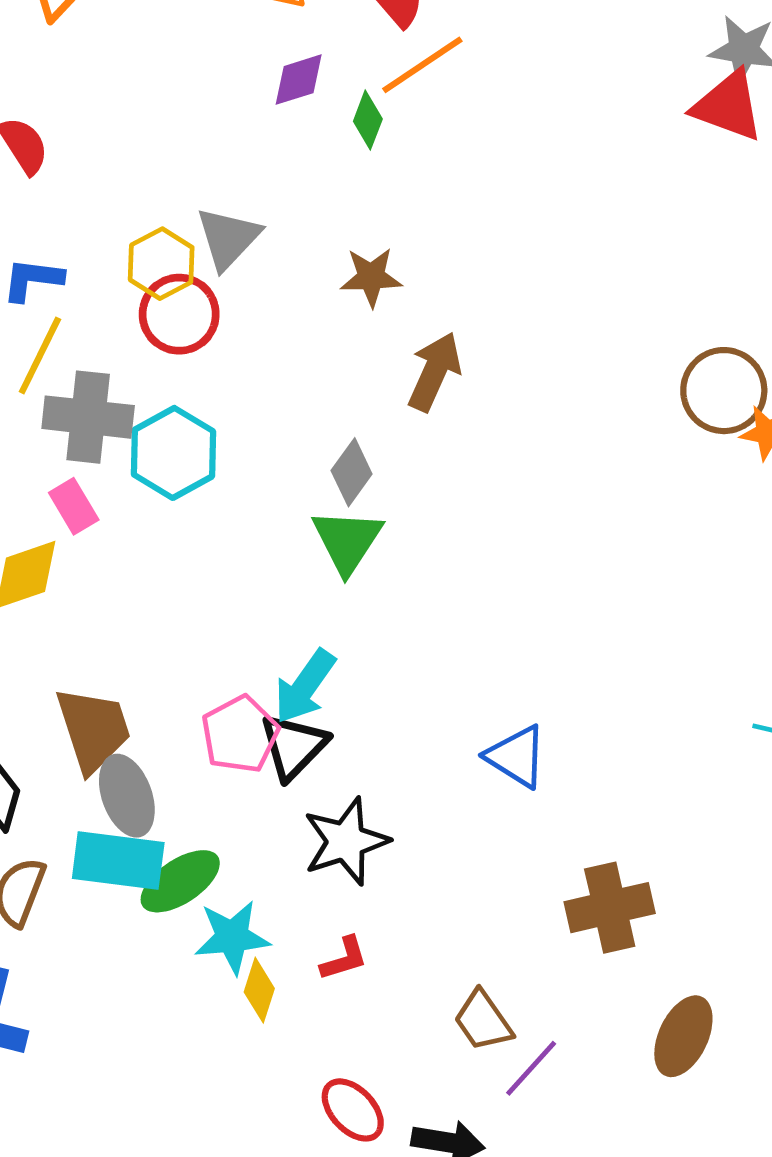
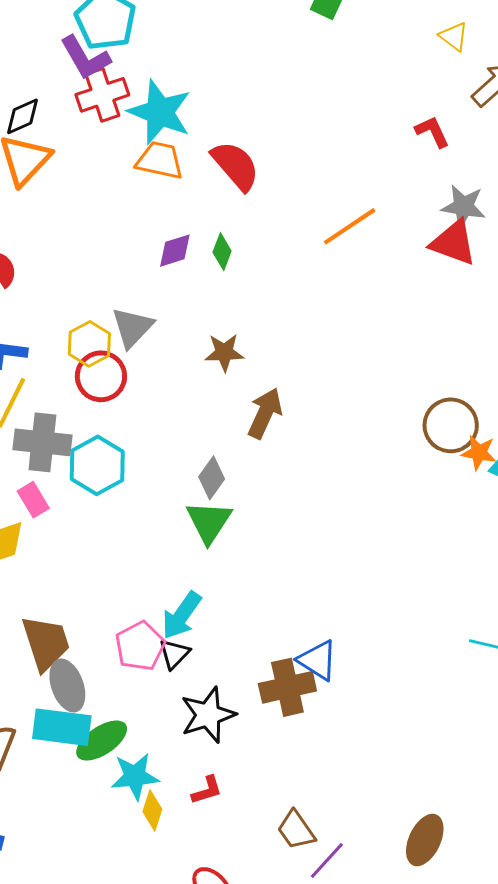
orange line: (422, 65) -> (350, 226), moved
purple diamond: (299, 80) -> (175, 251), moved
black triangle: (294, 746) -> (174, 654), size x0.7
brown cross: (610, 908) -> (287, 687), moved

